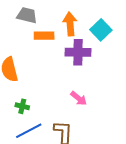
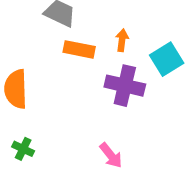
orange arrow: (70, 24) -> (122, 40), size x0.6

